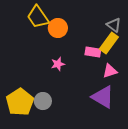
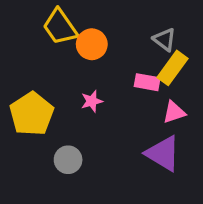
gray triangle: (114, 25) -> (165, 40), moved
yellow pentagon: (20, 102) -> (32, 114), moved

